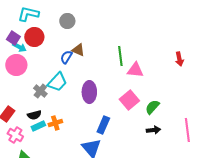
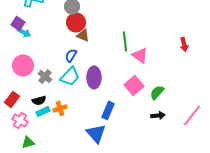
red circle: (34, 37) -> (76, 22), moved
blue semicircle: (66, 57) -> (71, 55), moved
pink circle: (16, 65) -> (23, 65), moved
pink triangle: (135, 70) -> (140, 55), turned 30
cyan trapezoid: (57, 82) -> (70, 76), moved
pink line: (187, 130) -> (192, 115), turned 45

